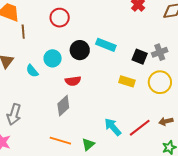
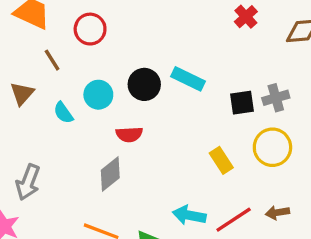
red circle: (60, 18) -> (90, 29), moved
brown line: (23, 32) -> (52, 60), moved, turned -32
black square: (140, 57) -> (242, 103), turned -35
yellow rectangle: (127, 81) -> (221, 160), moved, turned 35
cyan arrow: (113, 127) -> (189, 215), turned -42

